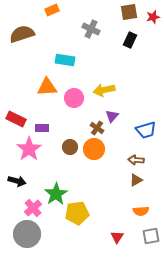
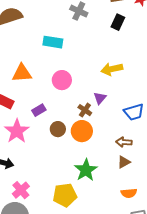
orange triangle: (47, 87) -> (22, 73), moved
yellow arrow: (104, 90) -> (112, 69), moved
purple rectangle: (42, 128) -> (39, 110), moved, turned -32
green star: (56, 194) -> (86, 170), moved

